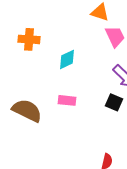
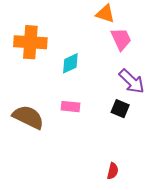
orange cross: (29, 39) -> (30, 42), size x1.4

